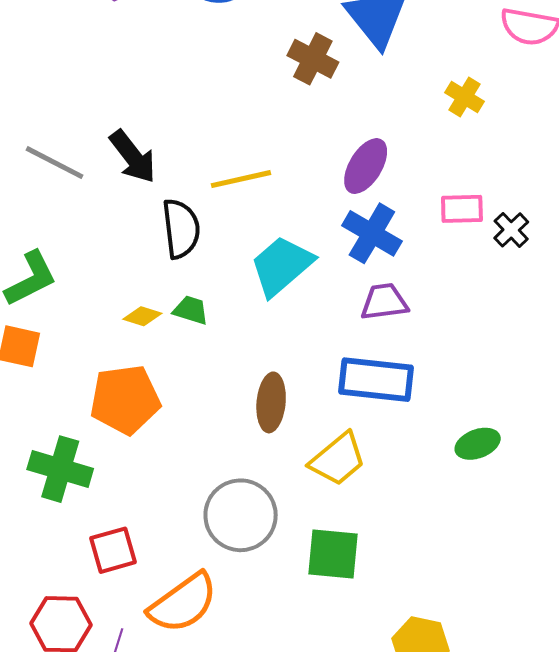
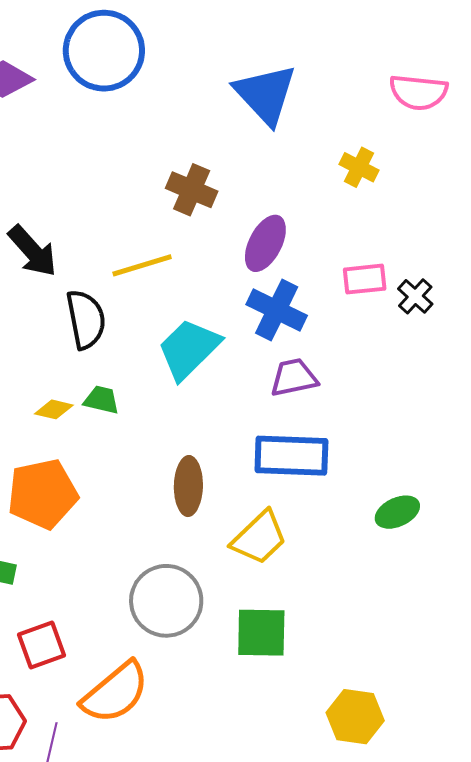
brown cross: (313, 59) -> (192, 190), moved

